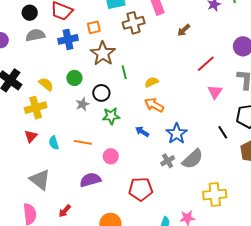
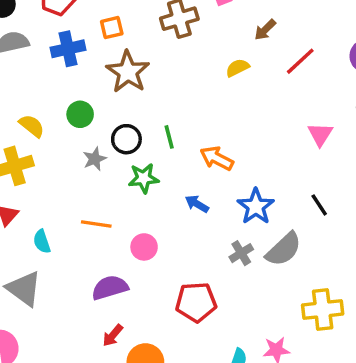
red line: (206, 64) -> (300, 61), moved
green line: (124, 72) -> (169, 137), moved
yellow semicircle: (151, 82) -> (237, 68), moved
black line: (223, 132) -> (319, 205), moved
cyan semicircle: (54, 143) -> (42, 242), moved
red arrow: (65, 211) -> (113, 335), moved

